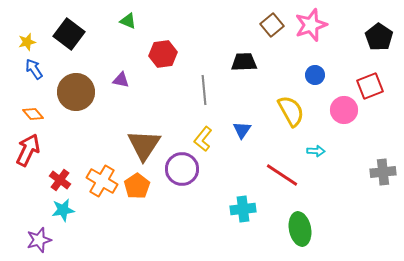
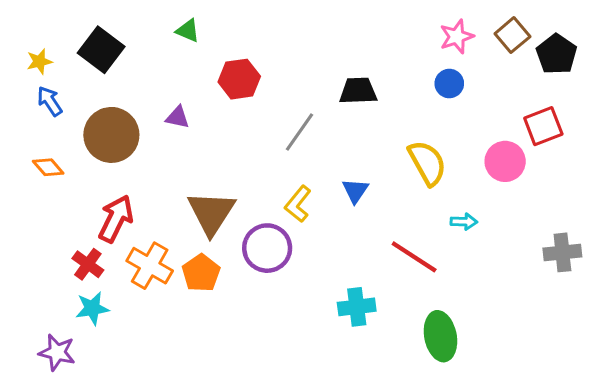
brown square: (272, 25) -> (512, 35), moved
pink star: (311, 25) -> (457, 37), size x0.7
blue circle: (315, 75) -> (449, 84), moved
gray line: (204, 90) -> (299, 132), turned 40
red arrow: (28, 150) -> (116, 219), moved
purple star: (39, 240) -> (57, 352), turned 30

